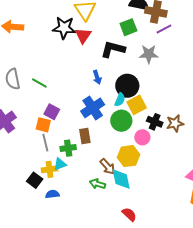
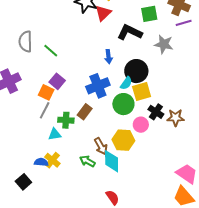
brown rectangle: (85, 136) -> (85, 112), turned 35
gray line: (45, 143) -> (45, 110), turned 30
yellow cross: (50, 169) -> (52, 160), moved, turned 35
black square: (35, 180) -> (23, 182), moved

